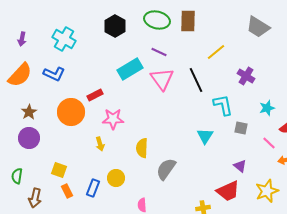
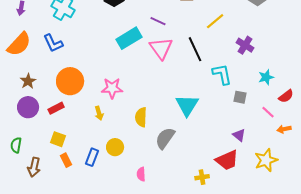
blue L-shape: (54, 74) -> (53, 43), turned 40
red rectangle: (95, 95) -> (56, 108), moved
cyan triangle: (205, 136) -> (187, 105), moved, size x1.4

